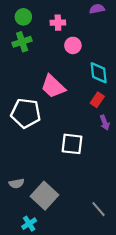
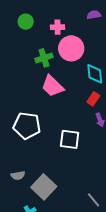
green cross: (22, 42) -> (44, 58), moved
pink circle: (73, 45) -> (71, 48), size x1.6
white pentagon: (26, 113) -> (27, 126), moved

